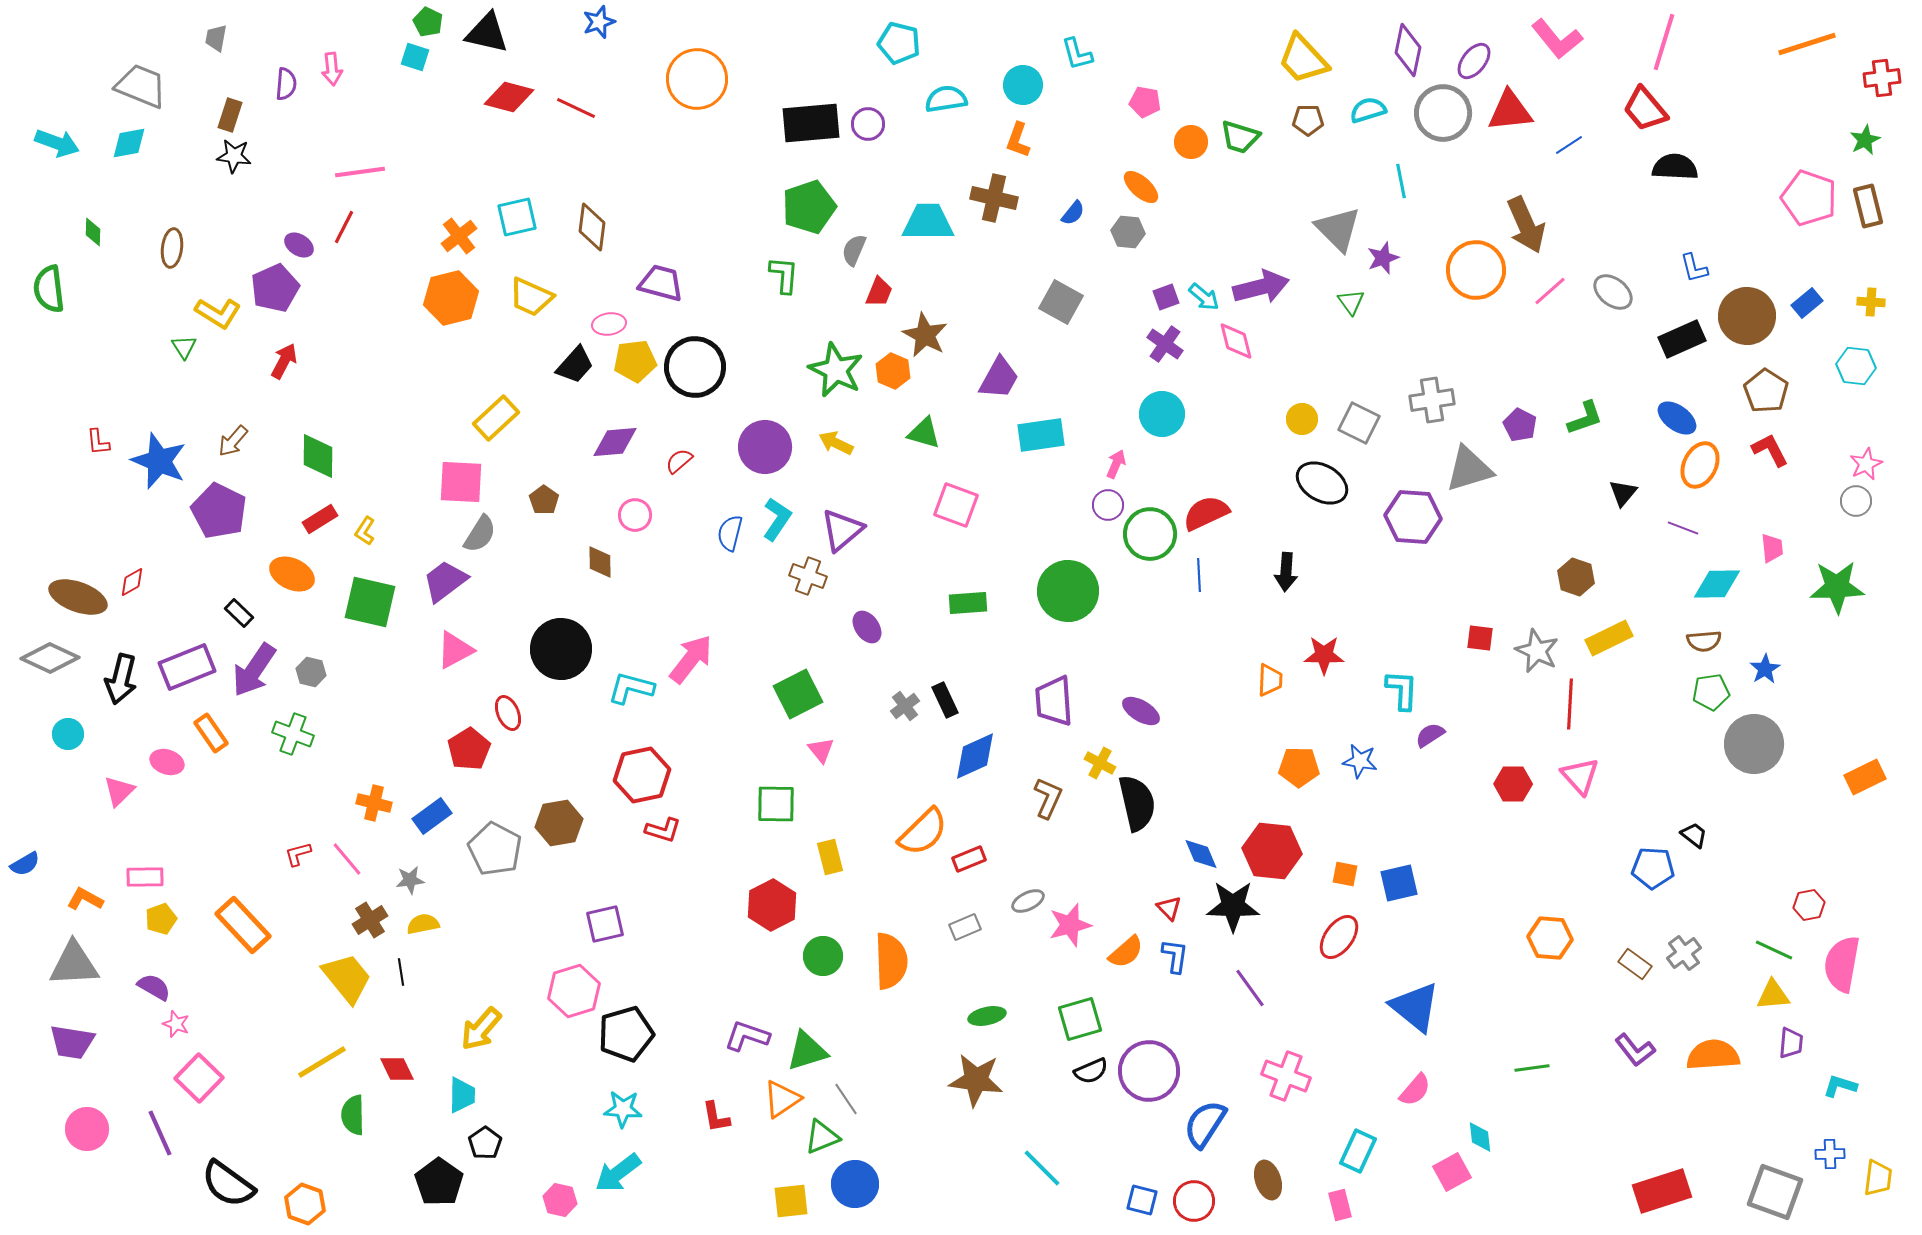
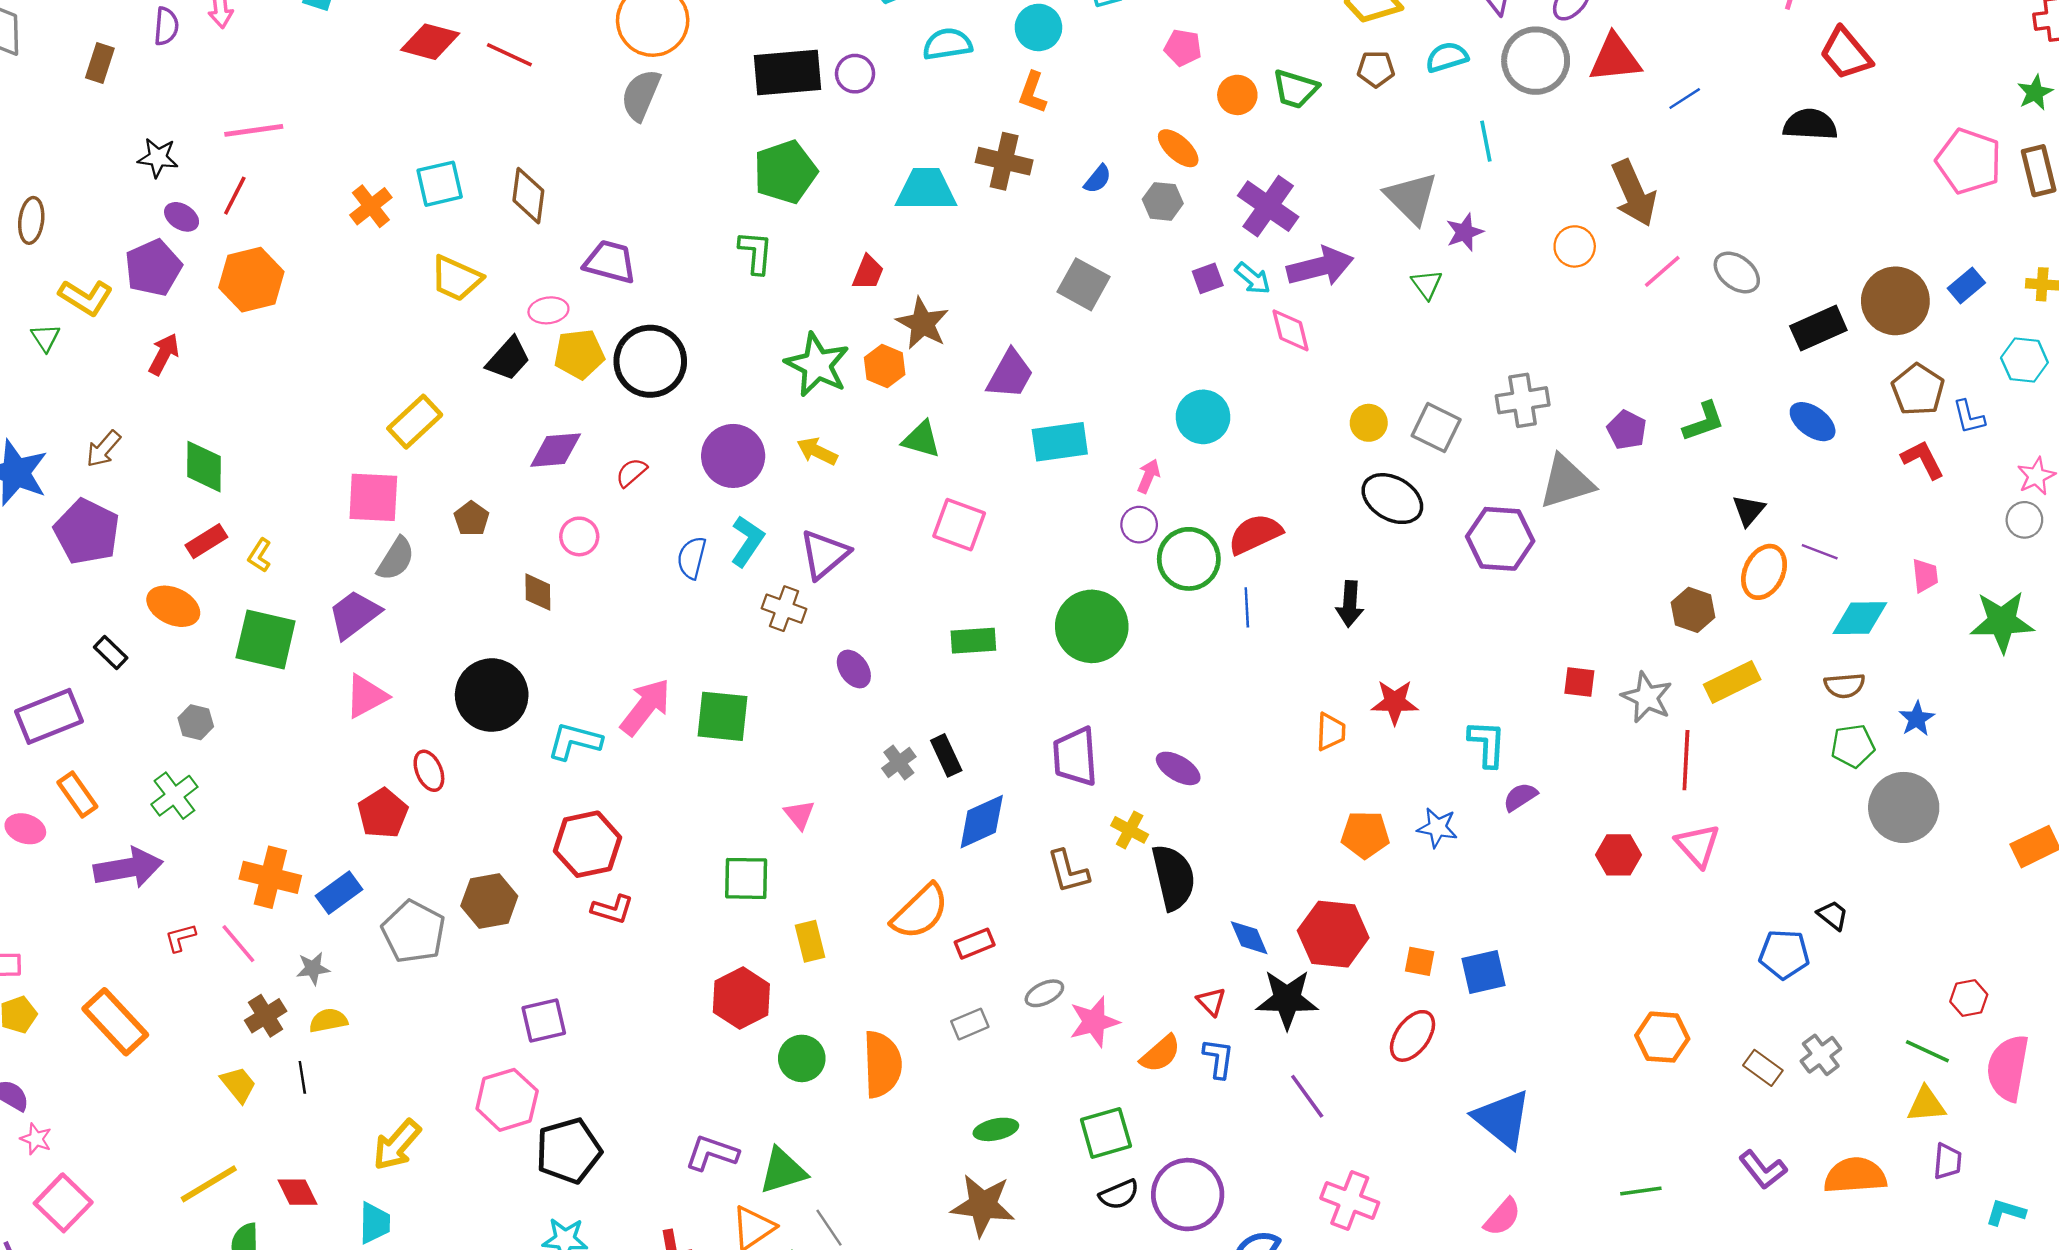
red trapezoid: (1645, 109) -> (1846, 54), moved
black star: (234, 156) -> (158, 158), moved
gray semicircle: (854, 250) -> (641, 95), moved, size x1.4
blue L-shape: (1694, 268) -> (1969, 417), moved
orange circle: (1476, 270) -> (1575, 246), size x0.6
orange hexagon: (451, 298) -> (251, 280), moved
purple cross: (1165, 344) -> (1268, 206), moved, size x1.4
orange ellipse: (1700, 465) -> (1764, 572), moved
purple arrow: (254, 670) -> (128, 868), moved, turned -134
green square: (798, 694) -> (722, 716), moved, turned 33
green cross: (293, 734) -> (174, 796), turned 33
brown L-shape: (1048, 798) -> (1068, 871), turned 141
orange cross: (374, 803) -> (270, 877), size x1.4
yellow trapezoid: (347, 978) -> (238, 1084), size x0.6

